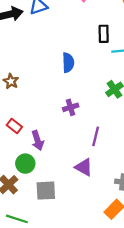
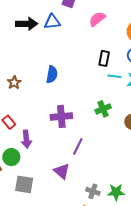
blue semicircle: (68, 63) -> (52, 74), moved
purple cross: (71, 107) -> (61, 116), size x1.5

